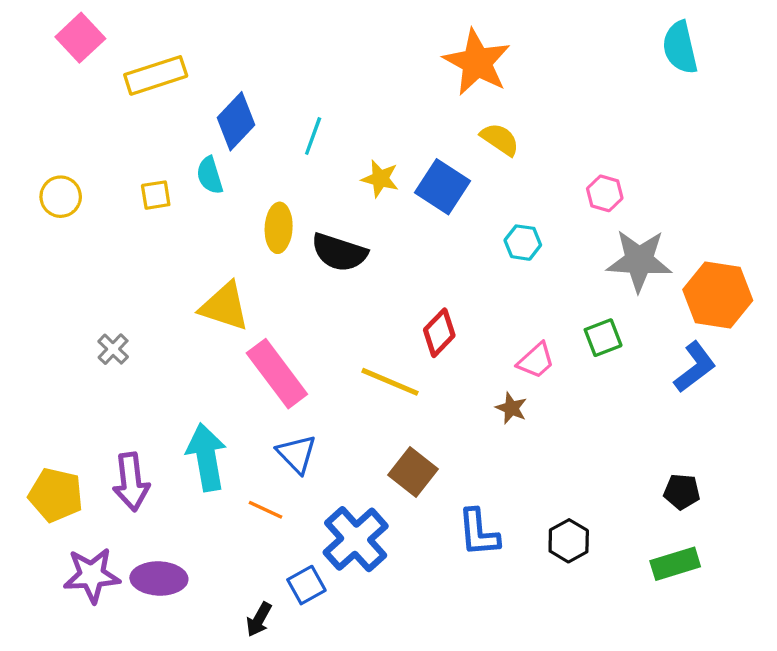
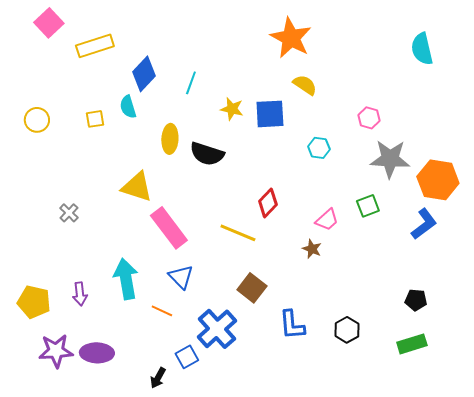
cyan semicircle: (680, 48) -> (422, 49), moved
blue square: (442, 187) -> (270, 114), turned -36
purple arrow: (131, 482) -> (80, 294), size x0.7

